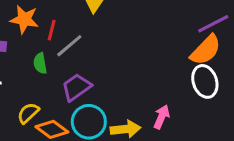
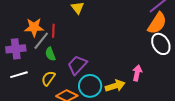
gray line: (69, 46) -> (41, 41), moved
yellow semicircle: (28, 113) -> (48, 78), moved

